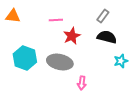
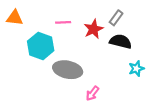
red star: (72, 36) -> (94, 29), moved
cyan hexagon: (25, 58) -> (41, 46), moved
pink arrow: (82, 83) -> (92, 93), turned 32

